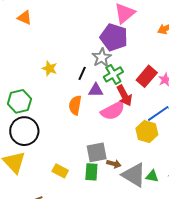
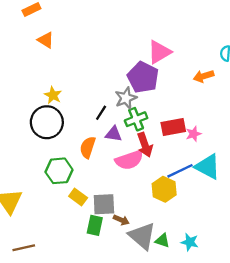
yellow star: (50, 68) -> (53, 95), moved
red rectangle: (147, 76) -> (173, 127), turned 30
green hexagon: (19, 101) -> (59, 171), moved
black circle: (24, 131) -> (47, 122), moved
yellow rectangle: (60, 171) -> (78, 197), moved

